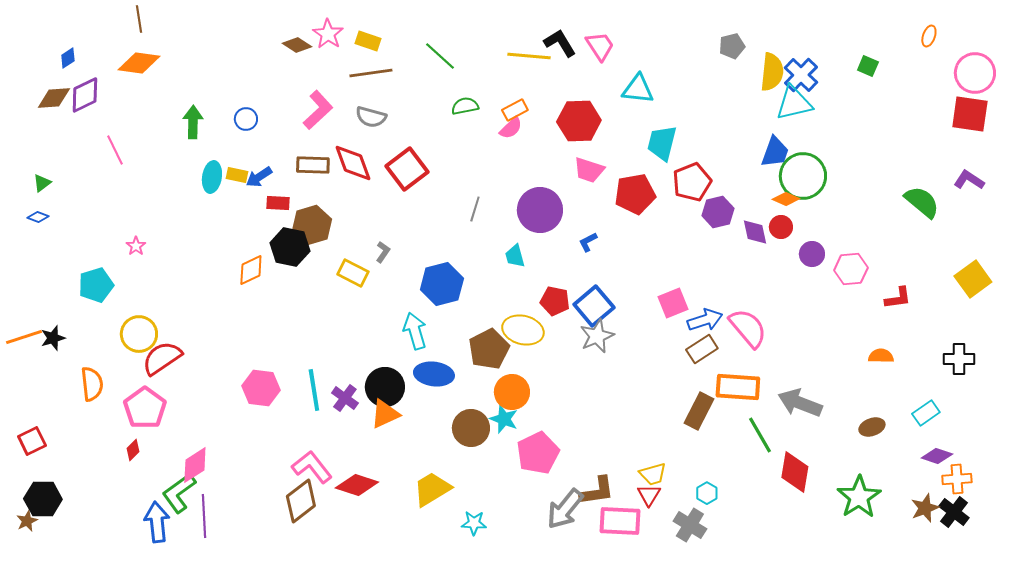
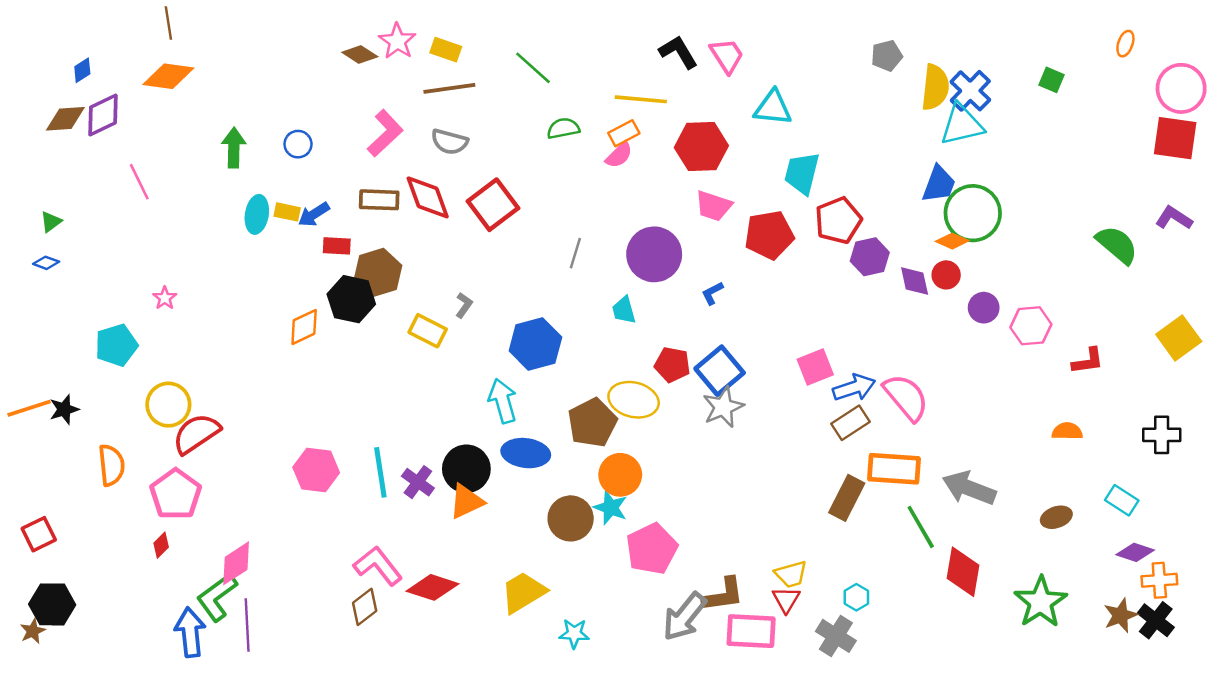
yellow line: (529, 56) -> (641, 99), moved
cyan rectangle: (926, 413) -> (1122, 500), turned 68
brown diamond: (301, 501) -> (365, 607), size x0.7

